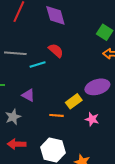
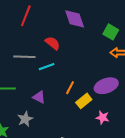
purple diamond: (55, 15) -> (75, 19), moved
red semicircle: (56, 50) -> (53, 43), moved
orange line: (56, 115) -> (70, 88), moved, turned -64

